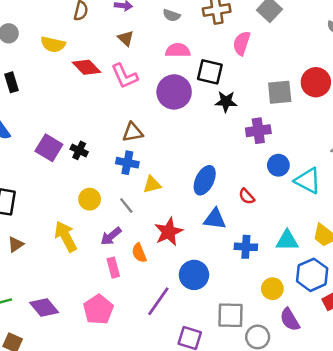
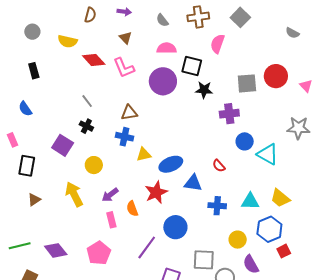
gray semicircle: (172, 15) -> (162, 20), turned 32
purple square: (49, 148) -> (63, 145), moved
blue ellipse: (205, 180) -> (171, 164), moved, turned 40
gray line: (126, 205) -> (87, 101), moved

